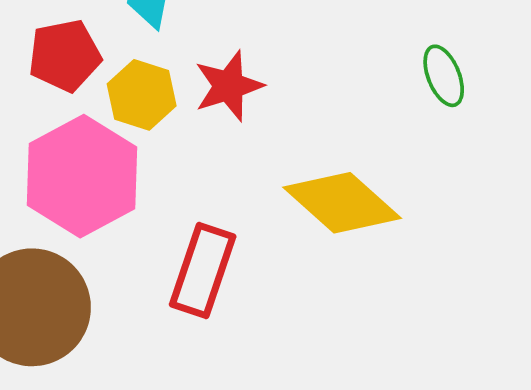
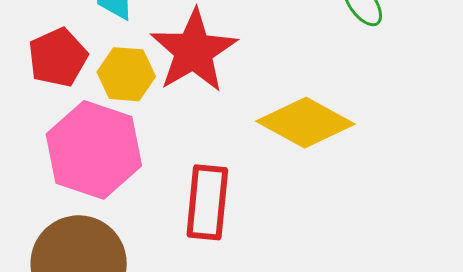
red star: (229, 86) -> (194, 51), size x1.5

